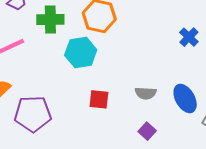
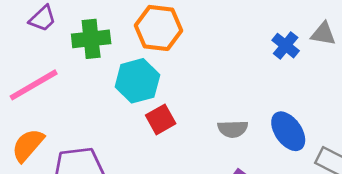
red square: (99, 99) -> (161, 119), moved, turned -30

